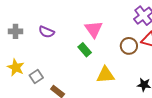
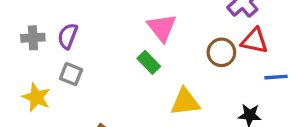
purple semicircle: (46, 32) -> (68, 36), moved, turned 91
gray square: (36, 76) -> (71, 74), moved, turned -32

